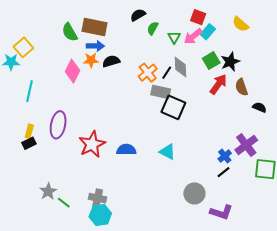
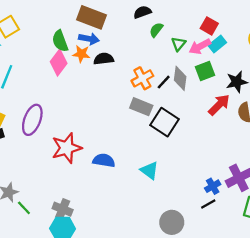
green semicircle: (70, 32) -> (60, 41), moved
green square: (211, 61) -> (205, 71), moved
gray rectangle: (161, 92) -> (141, 107), moved

